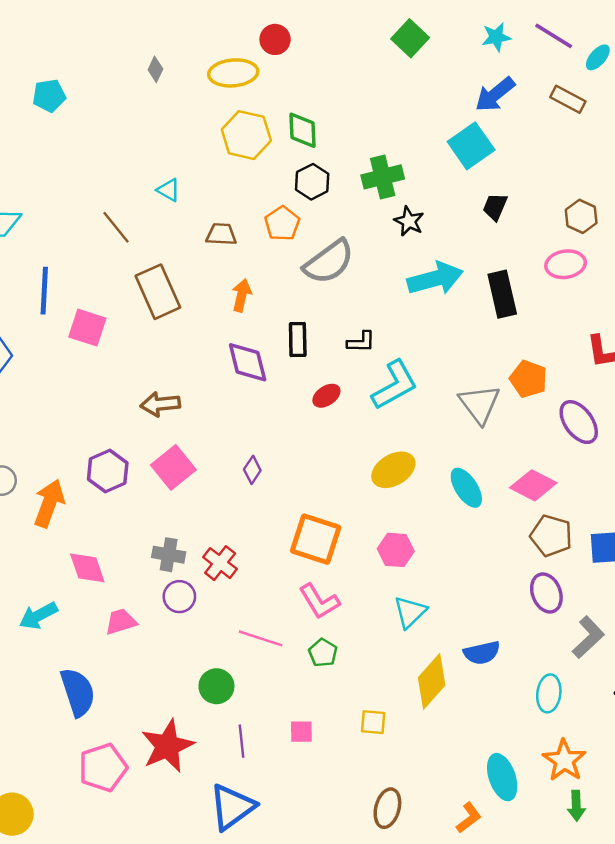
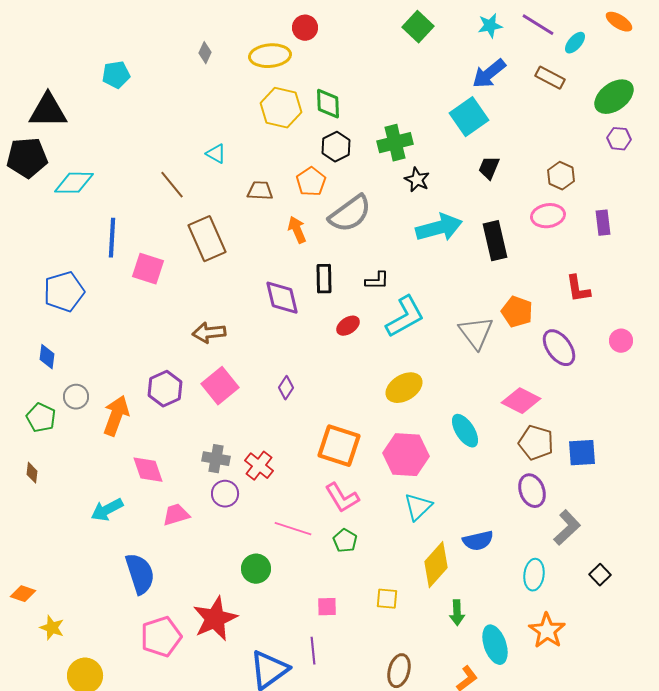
orange arrow: (242, 295) -> (297, 230), moved, turned -36
cyan ellipse: (466, 488) -> (465, 431), moved
pink hexagon: (396, 550) -> (406, 455), size x1.5
purple line: (242, 741) -> (313, 651), moved
green arrow: (576, 806) -> (457, 613), moved

